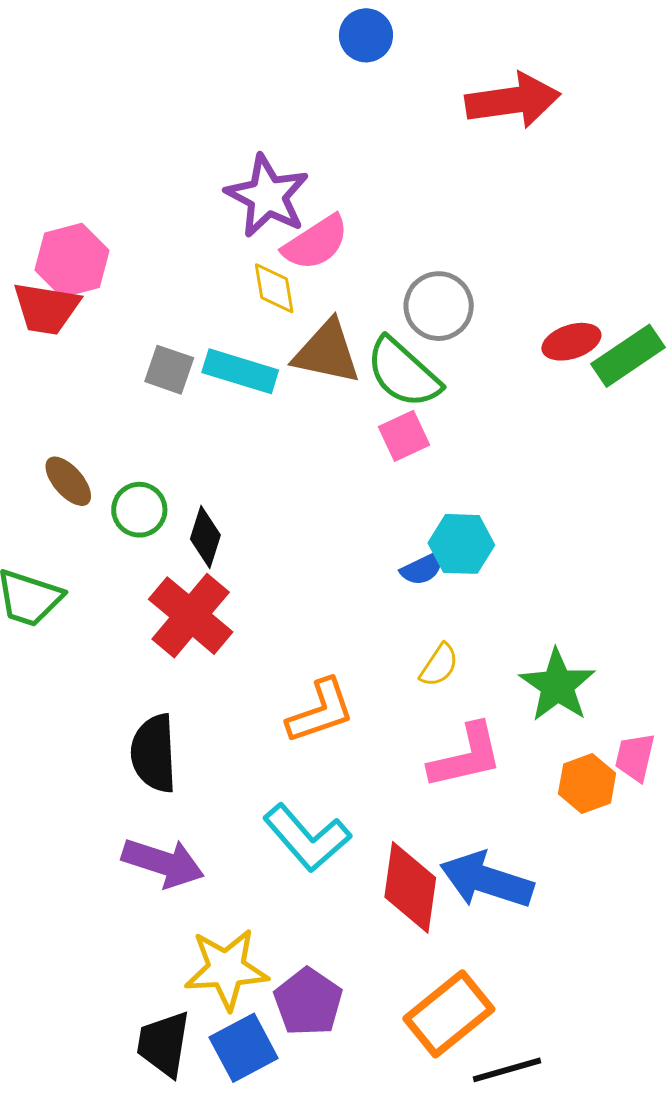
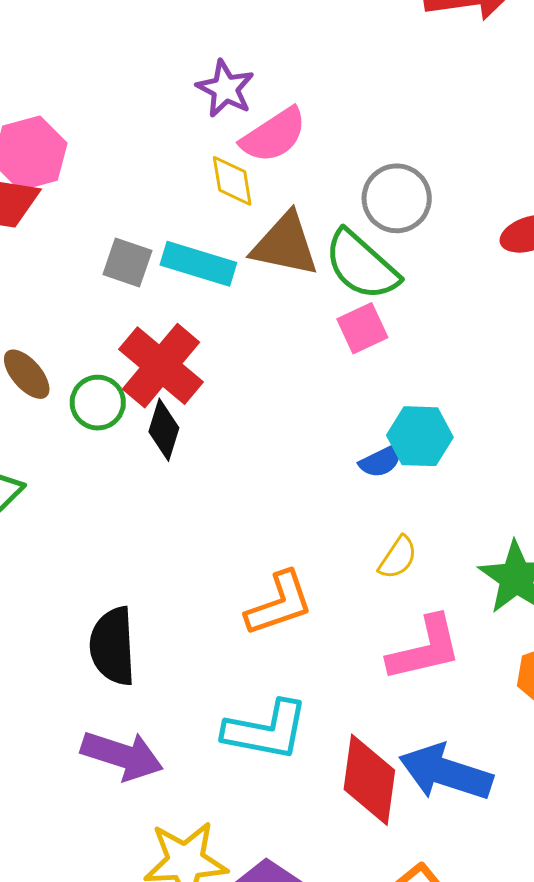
purple star: (267, 196) -> (225, 89), size x0.7
red cross: (191, 616) -> (161, 366), moved
cyan L-shape: (307, 838) -> (266, 730), turned -38

